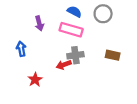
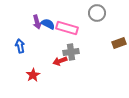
blue semicircle: (74, 12) -> (48, 24), moved
brown rectangle: (113, 55) -> (119, 43), moved, turned -32

